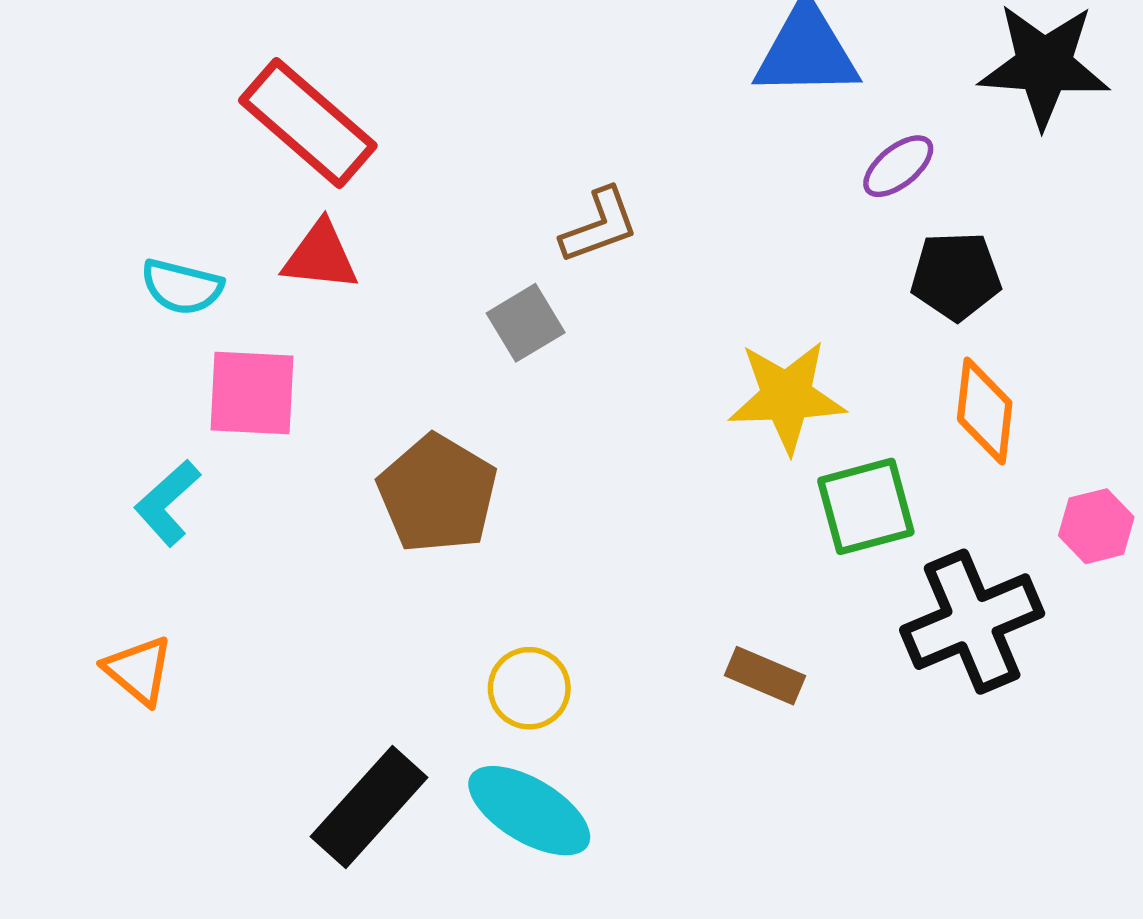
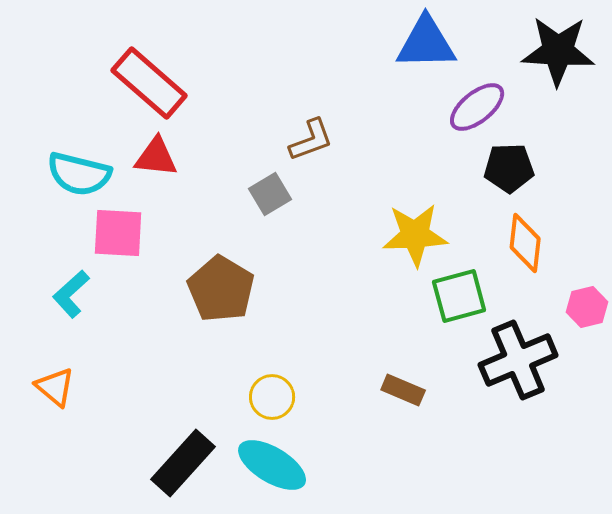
purple ellipse: (898, 166) -> (477, 107), size x1.4
cyan semicircle: (182, 287) -> (79, 174), size x1.4

